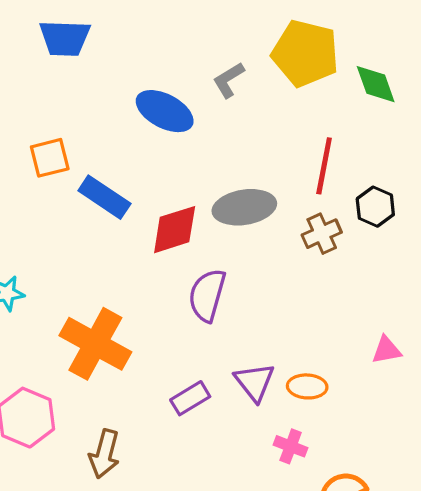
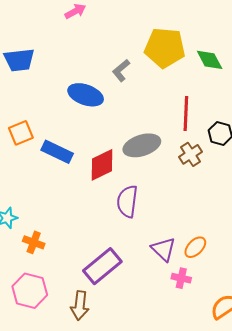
orange cross: (95, 344) -> (34, 242), moved, size x0.5
orange ellipse: (307, 386) -> (195, 247), turned -40
purple rectangle: (190, 398) -> (102, 266), moved, size x1.6
pink cross: (291, 446) -> (181, 278), moved

